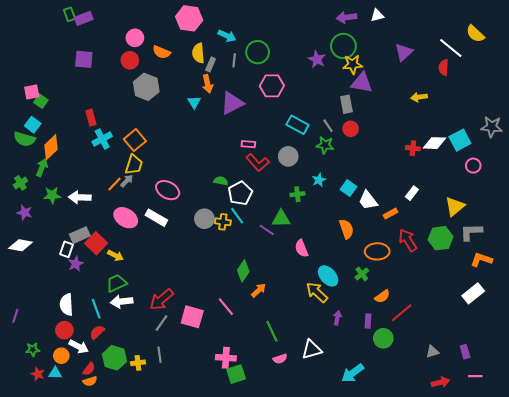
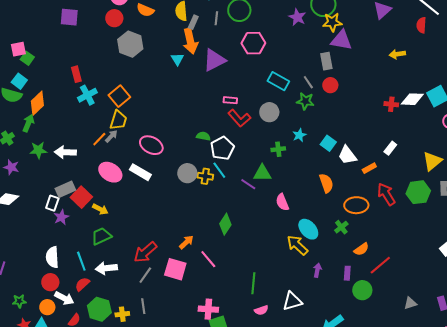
orange arrow: (207, 84) -> (190, 41), size x1.4
orange arrow: (259, 290) -> (186, 242), moved
white arrow: (122, 302) -> (106, 268), moved
green line: (272, 331) -> (253, 283), turned 30

